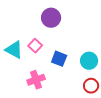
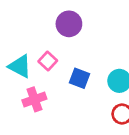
pink cross: (36, 80) -> (34, 99), moved

